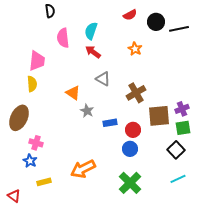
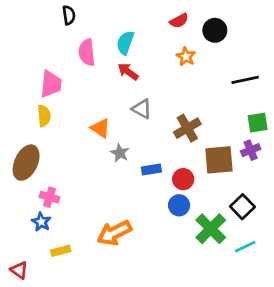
black line: (179, 29) -> (245, 80), moved
orange star: (135, 49) -> (186, 56), moved
green square: (183, 128) -> (258, 123), moved
green cross: (130, 183) -> (211, 229), moved

